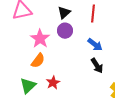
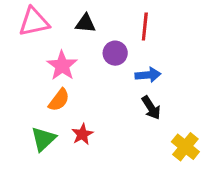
black triangle: (64, 13) -> (86, 23), moved, turned 48
purple circle: (65, 31) -> (115, 53), moved
blue arrow: (95, 45) -> (148, 75), turned -42

